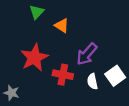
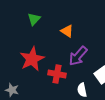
orange triangle: (62, 26) -> (67, 31), moved
white semicircle: (92, 81) -> (82, 90), moved

